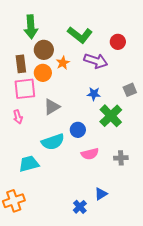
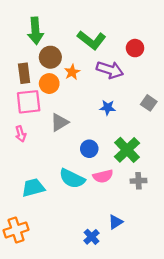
gray square: (130, 90) -> (149, 103), turned -32
green cross: (111, 116) -> (127, 150), moved
cyan semicircle: (53, 142) -> (72, 178), moved, turned 45

